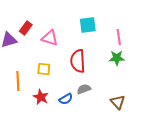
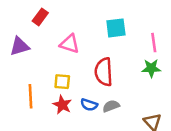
red rectangle: (26, 28) -> (40, 17), moved
red star: (41, 97) -> (62, 105), moved
blue semicircle: (66, 99) -> (89, 105), moved, turned 48

